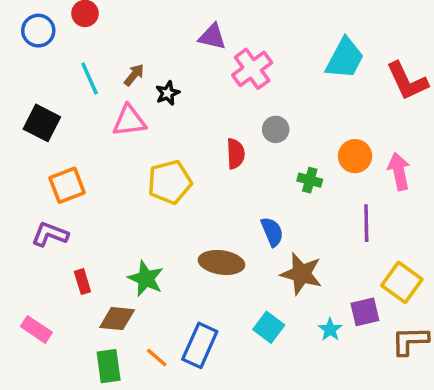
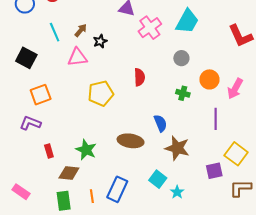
cyan trapezoid: (345, 58) -> (187, 21), moved
gray circle: (276, 129) -> (181, 58), moved
pink arrow: (399, 171) -> (235, 89), turned -140
pink rectangle: (36, 329) -> (21, 192), moved
cyan star: (330, 329) -> (177, 192), moved
orange line: (157, 358) -> (92, 196), turned 40

